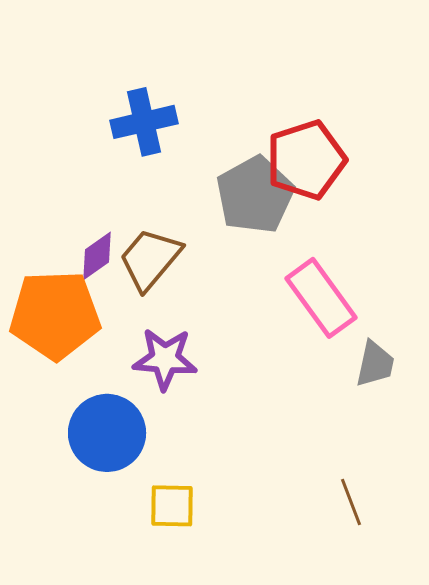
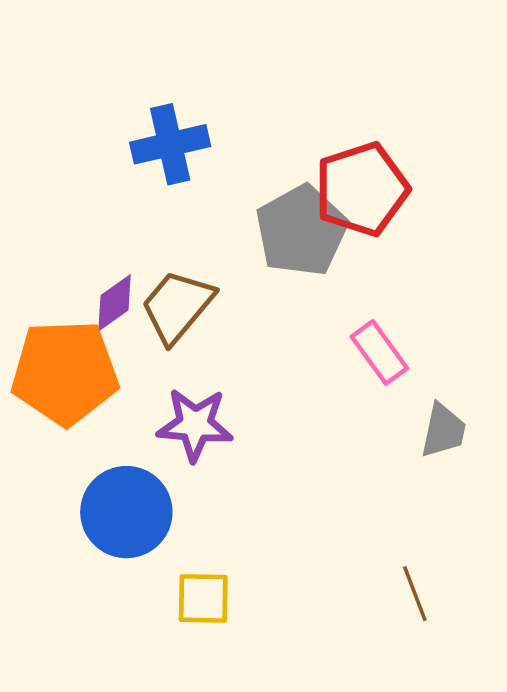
pink rectangle: (321, 298) -> (379, 352), size x0.7

